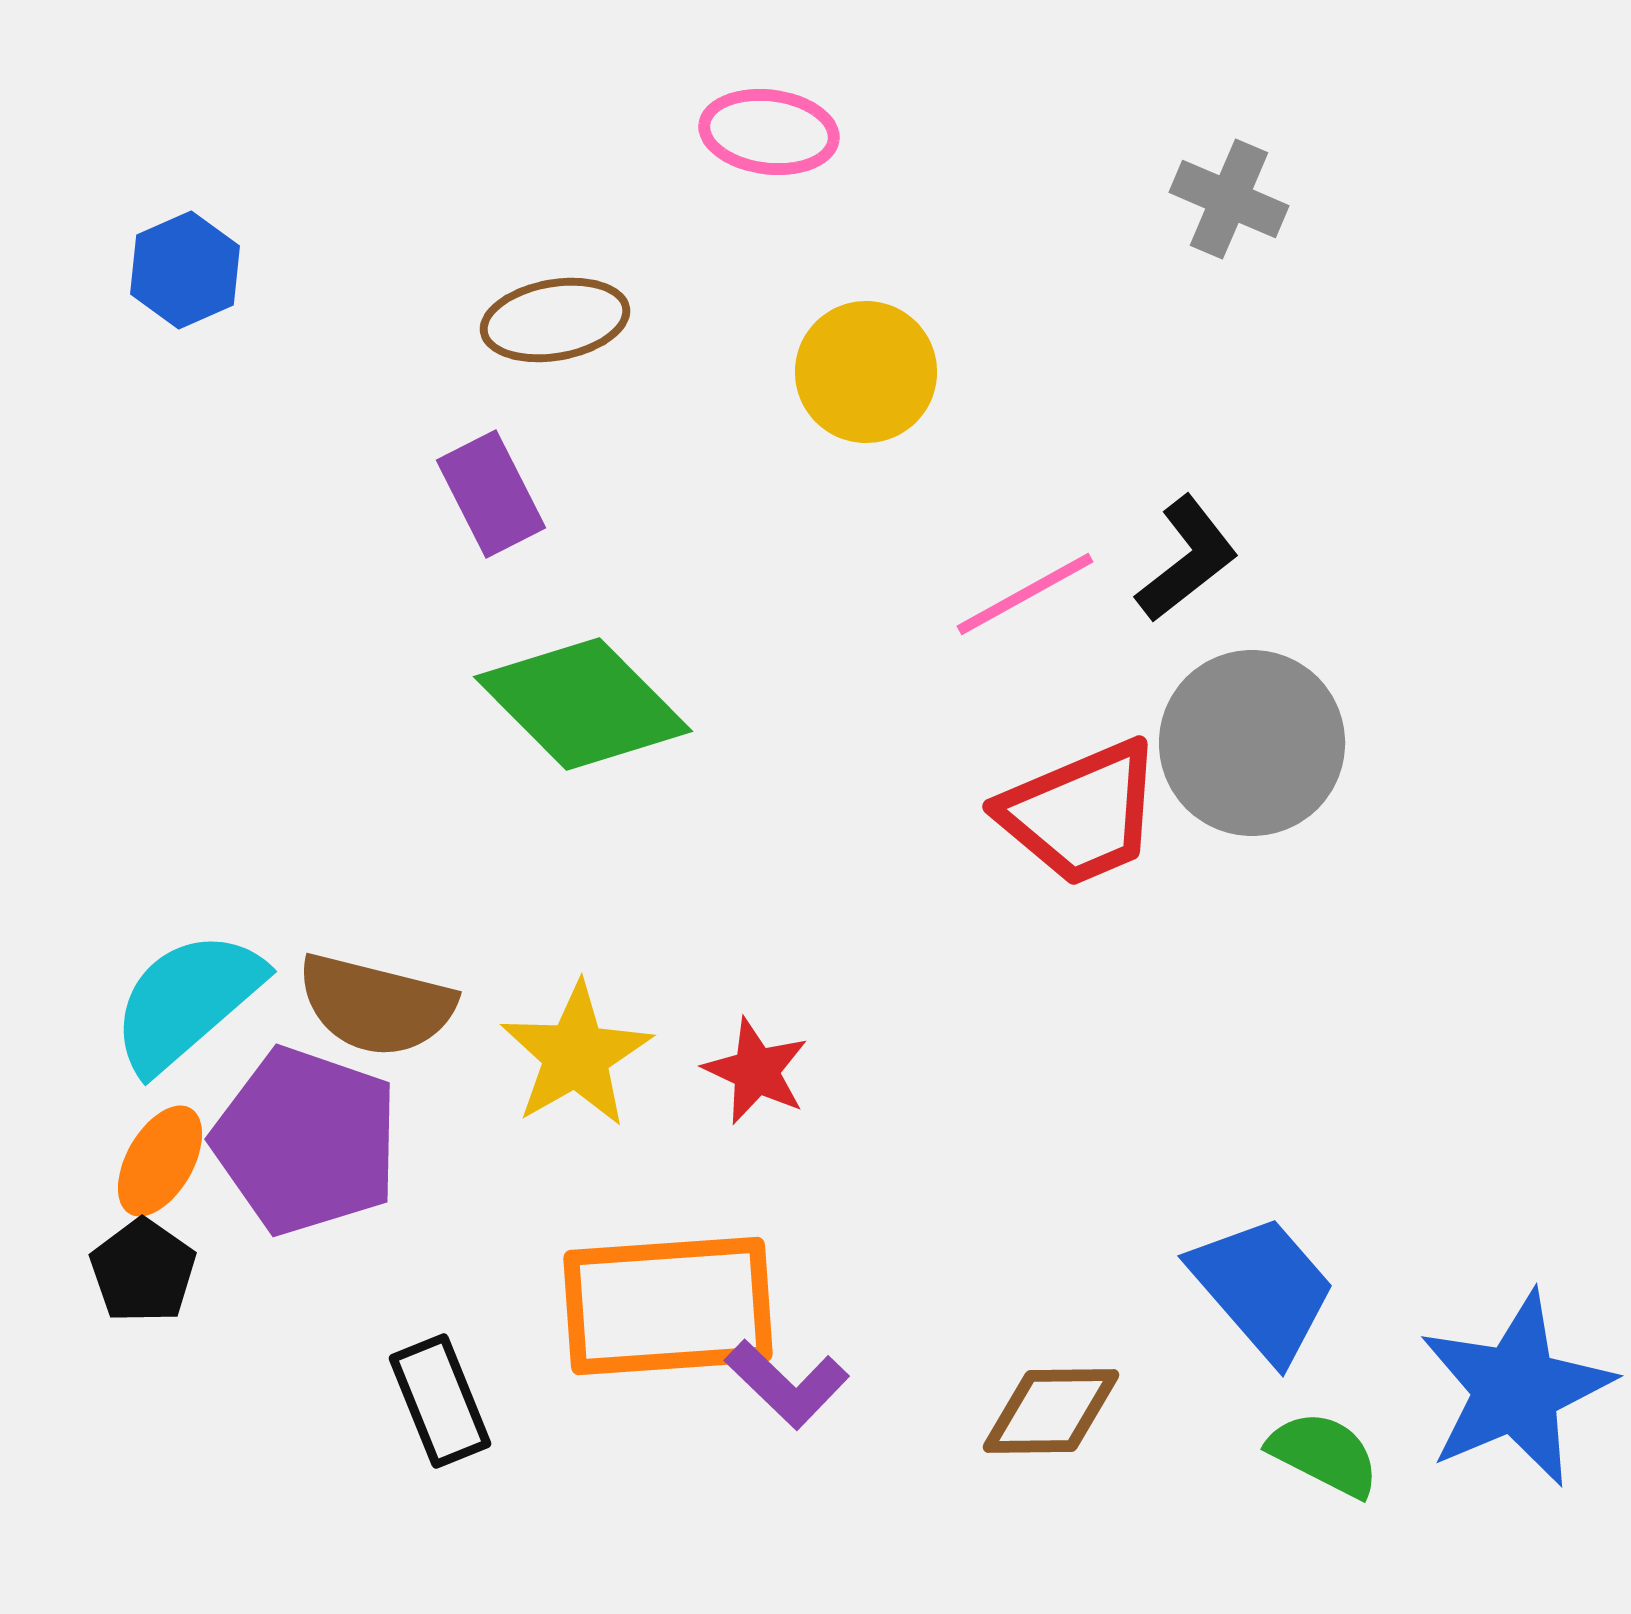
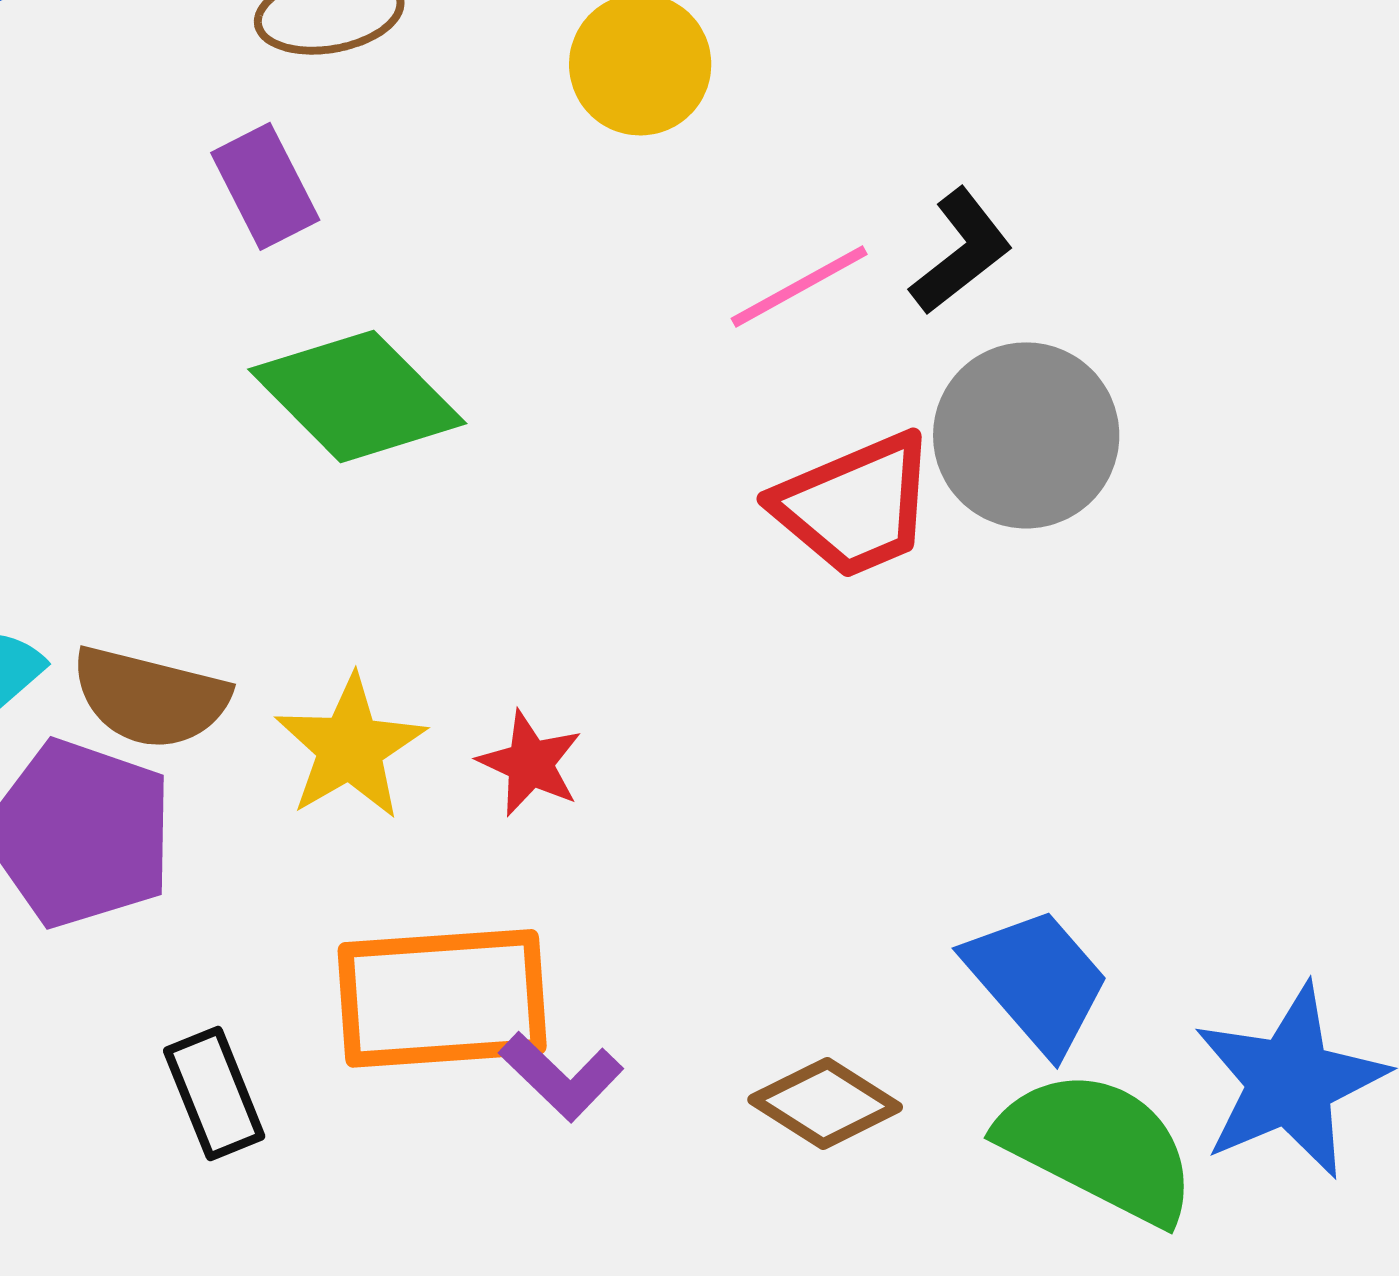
brown diamond: (1051, 1411) -> (825, 1103), turned 33
green semicircle: (1324, 1454) -> (1098, 1146), size x1.8

